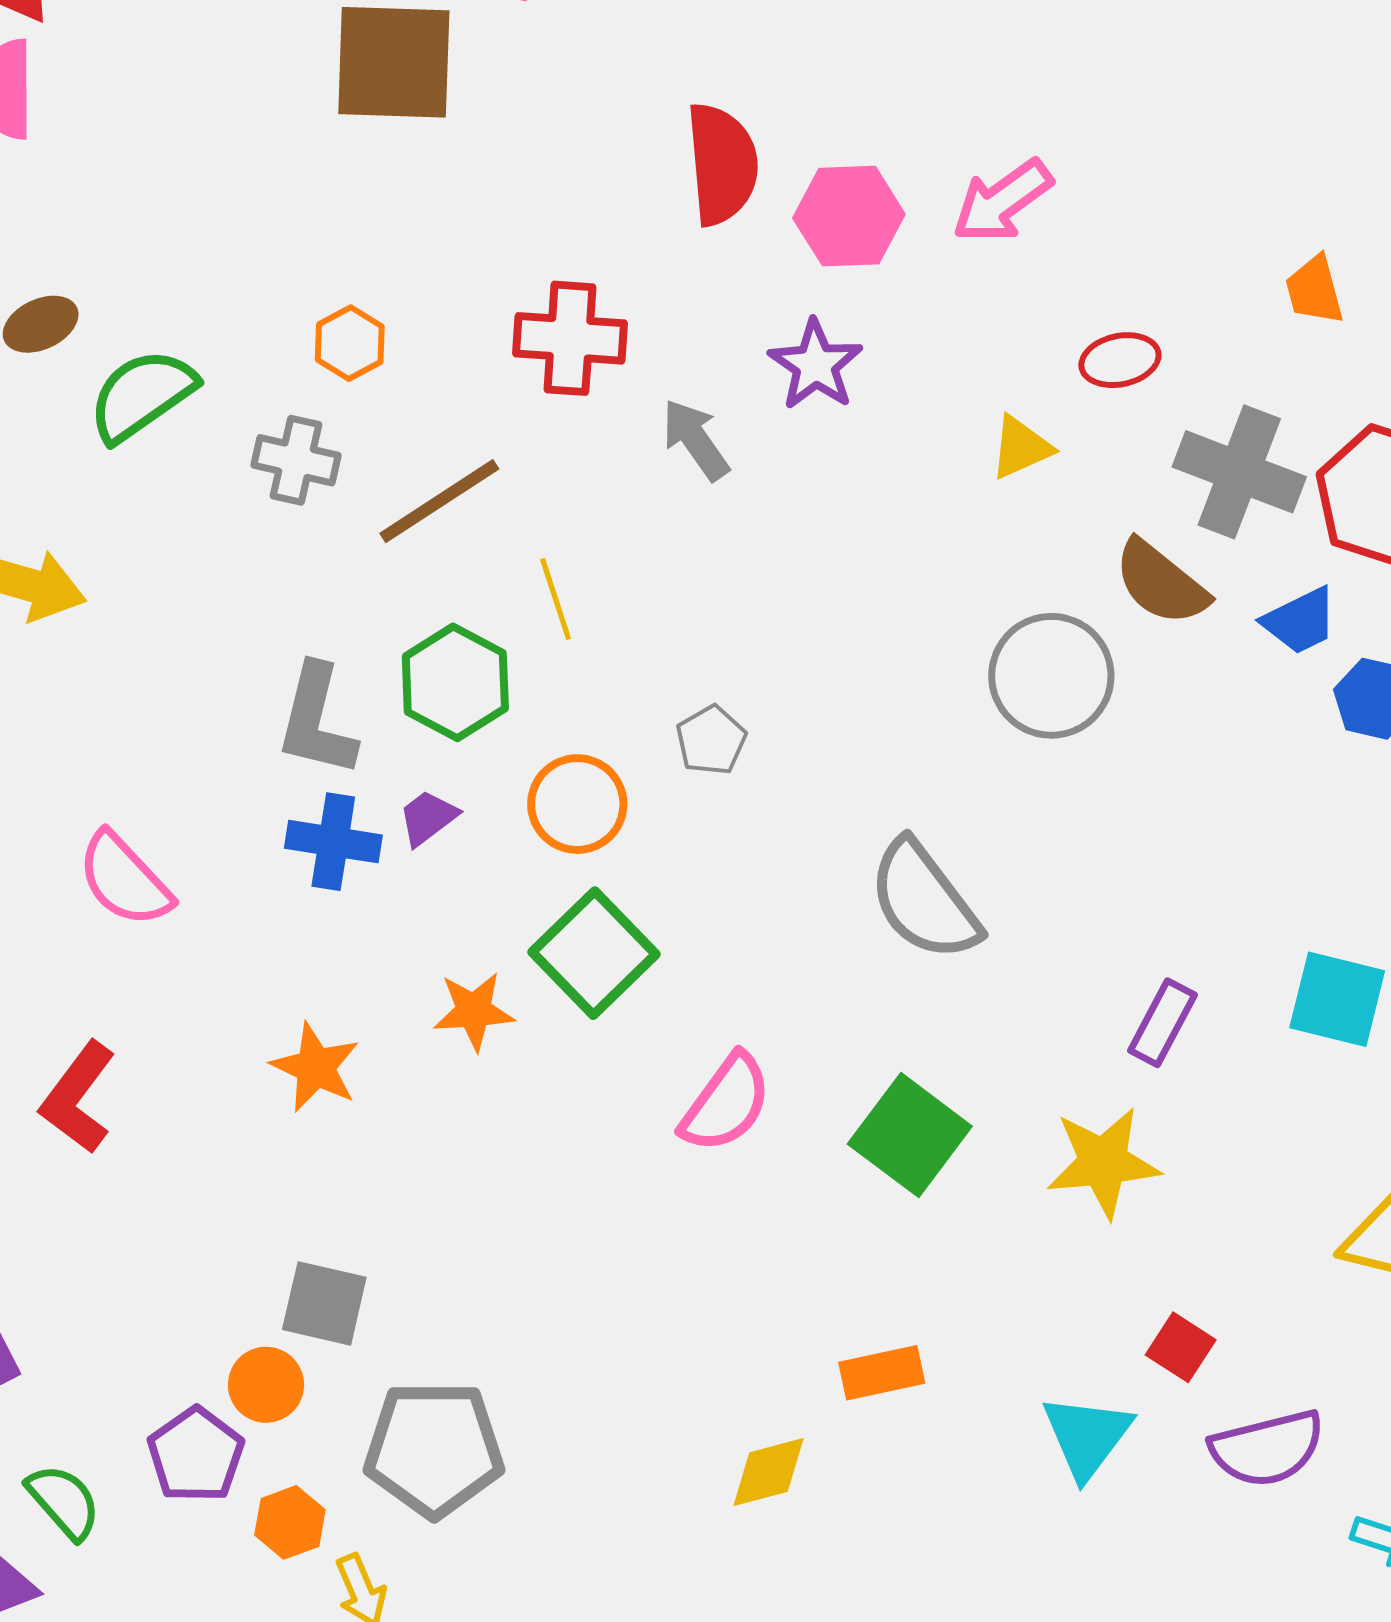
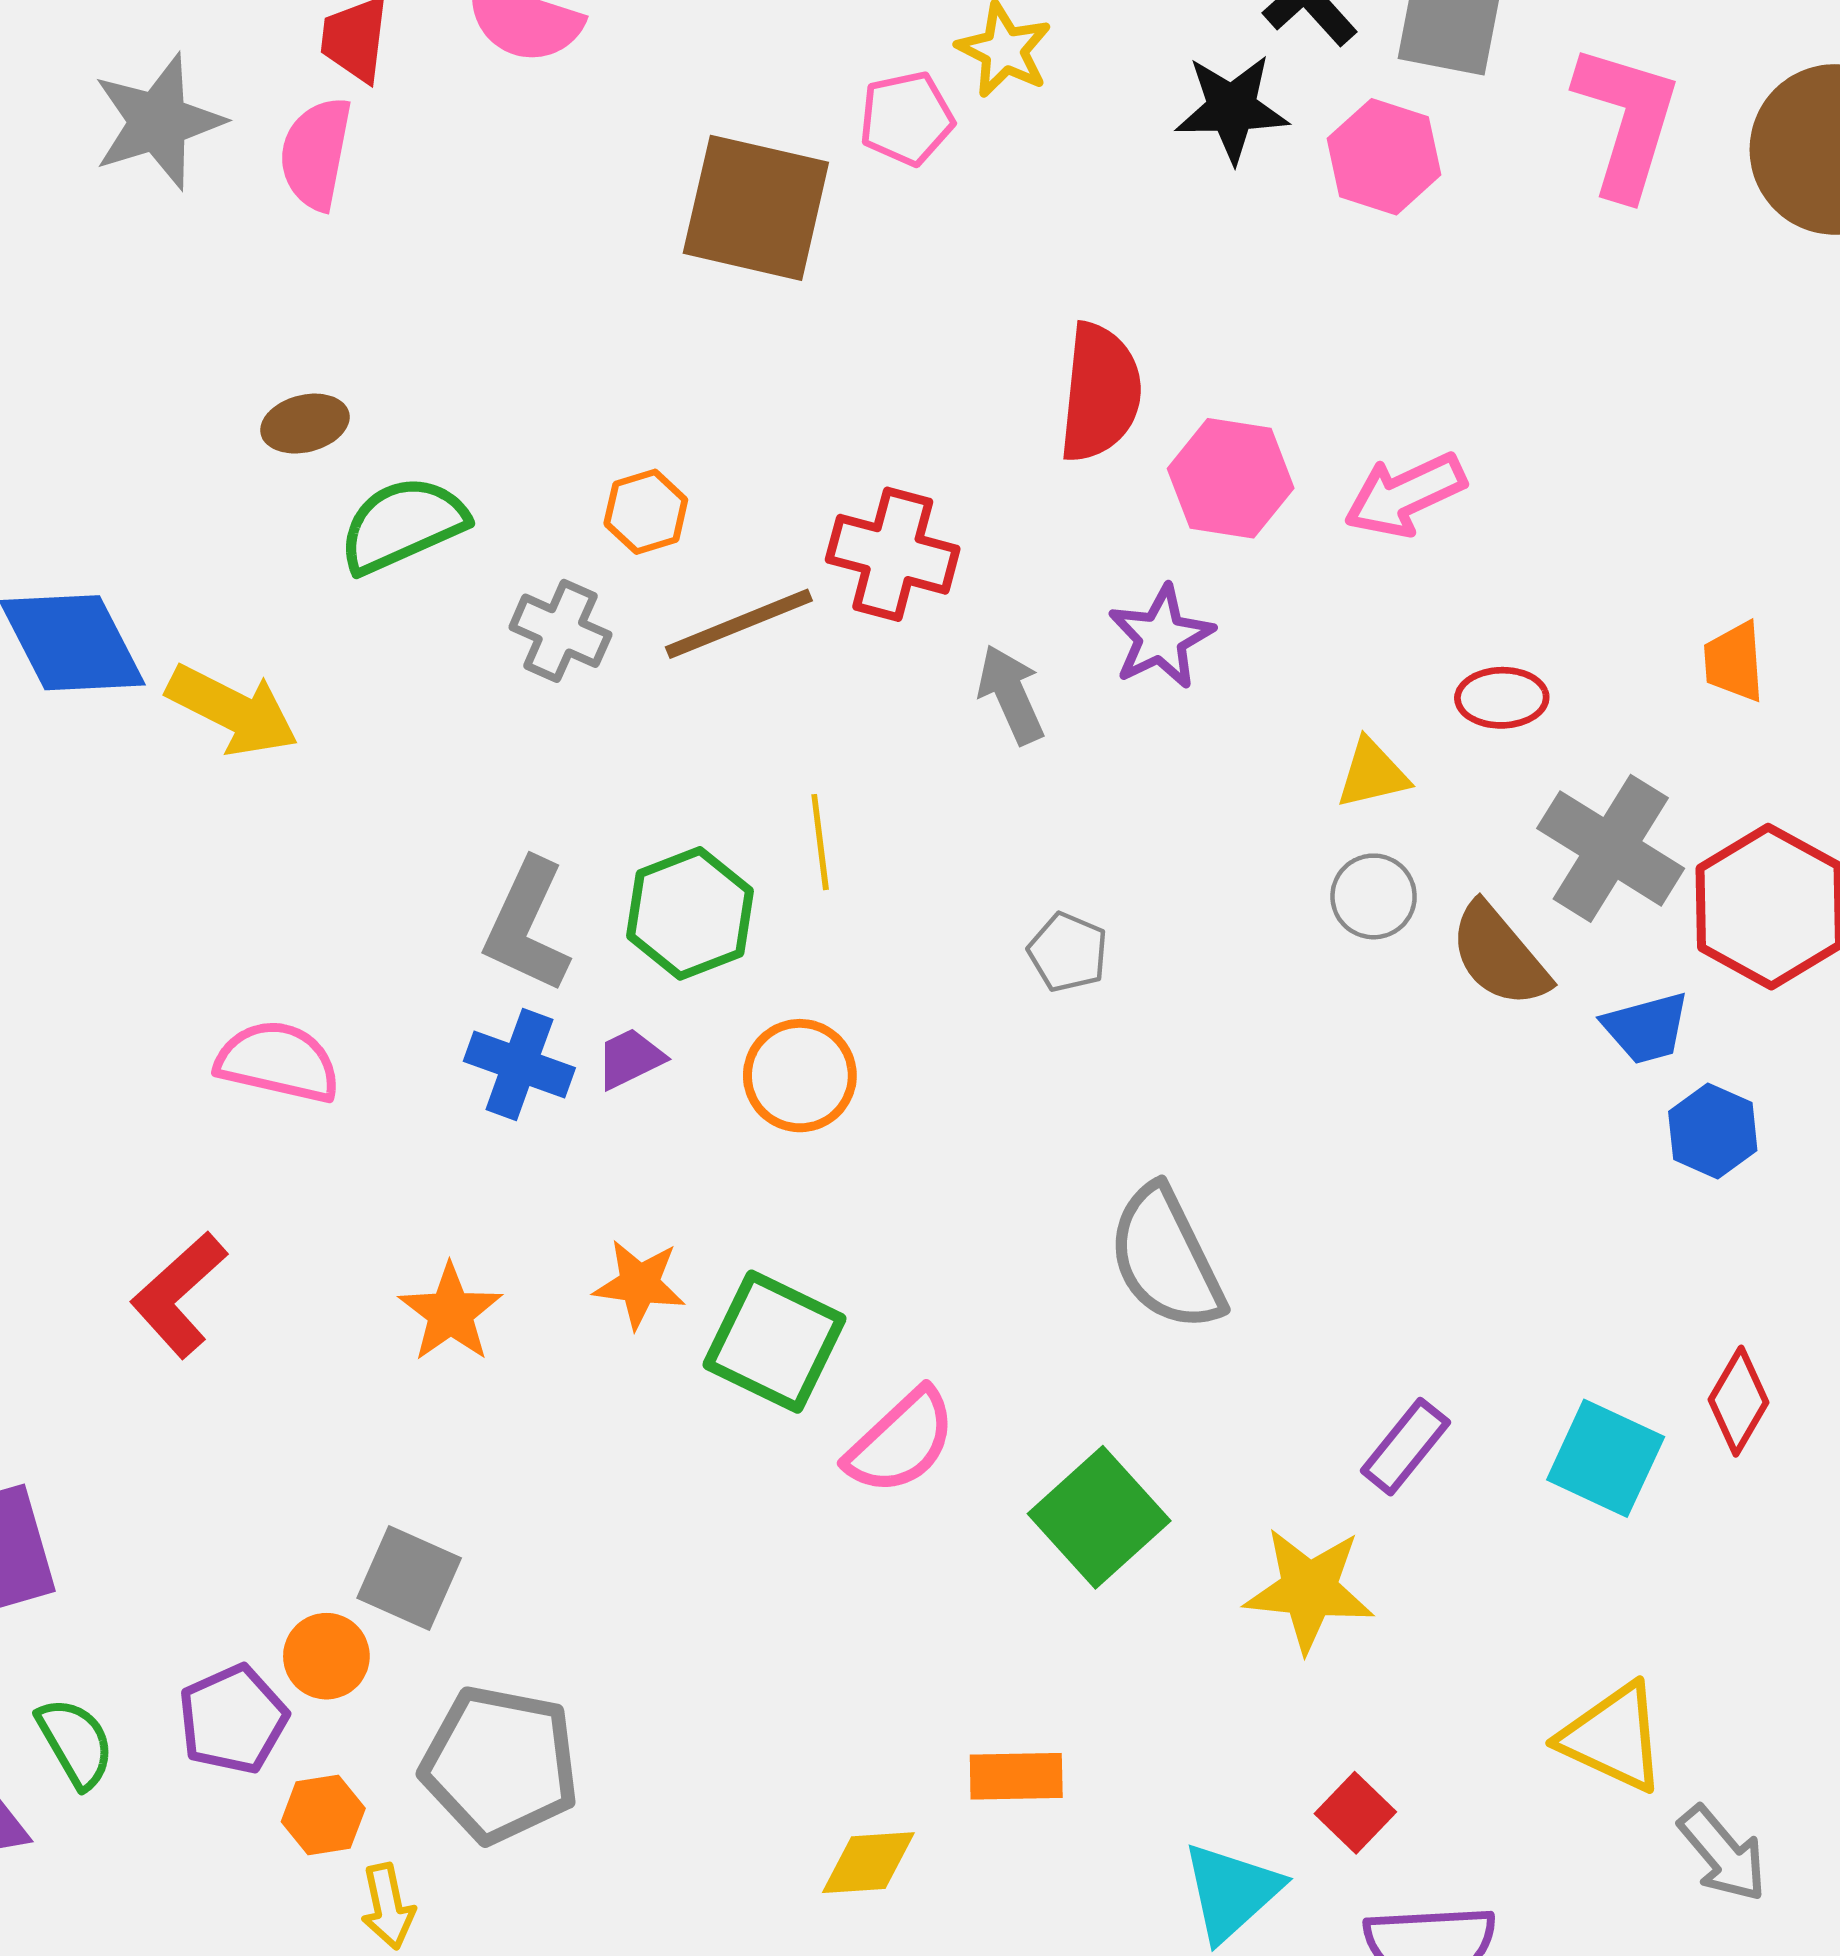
brown line: (439, 501) -> (739, 624), moved
gray circle: (1051, 676) -> (1374, 896), moved, size x0.6
gray pentagon: (711, 740) -> (1068, 952), moved, turned -30
pink semicircle: (125, 880) -> (278, 1062), turned 135
green square: (594, 953) -> (775, 1342), moved, turned -31

